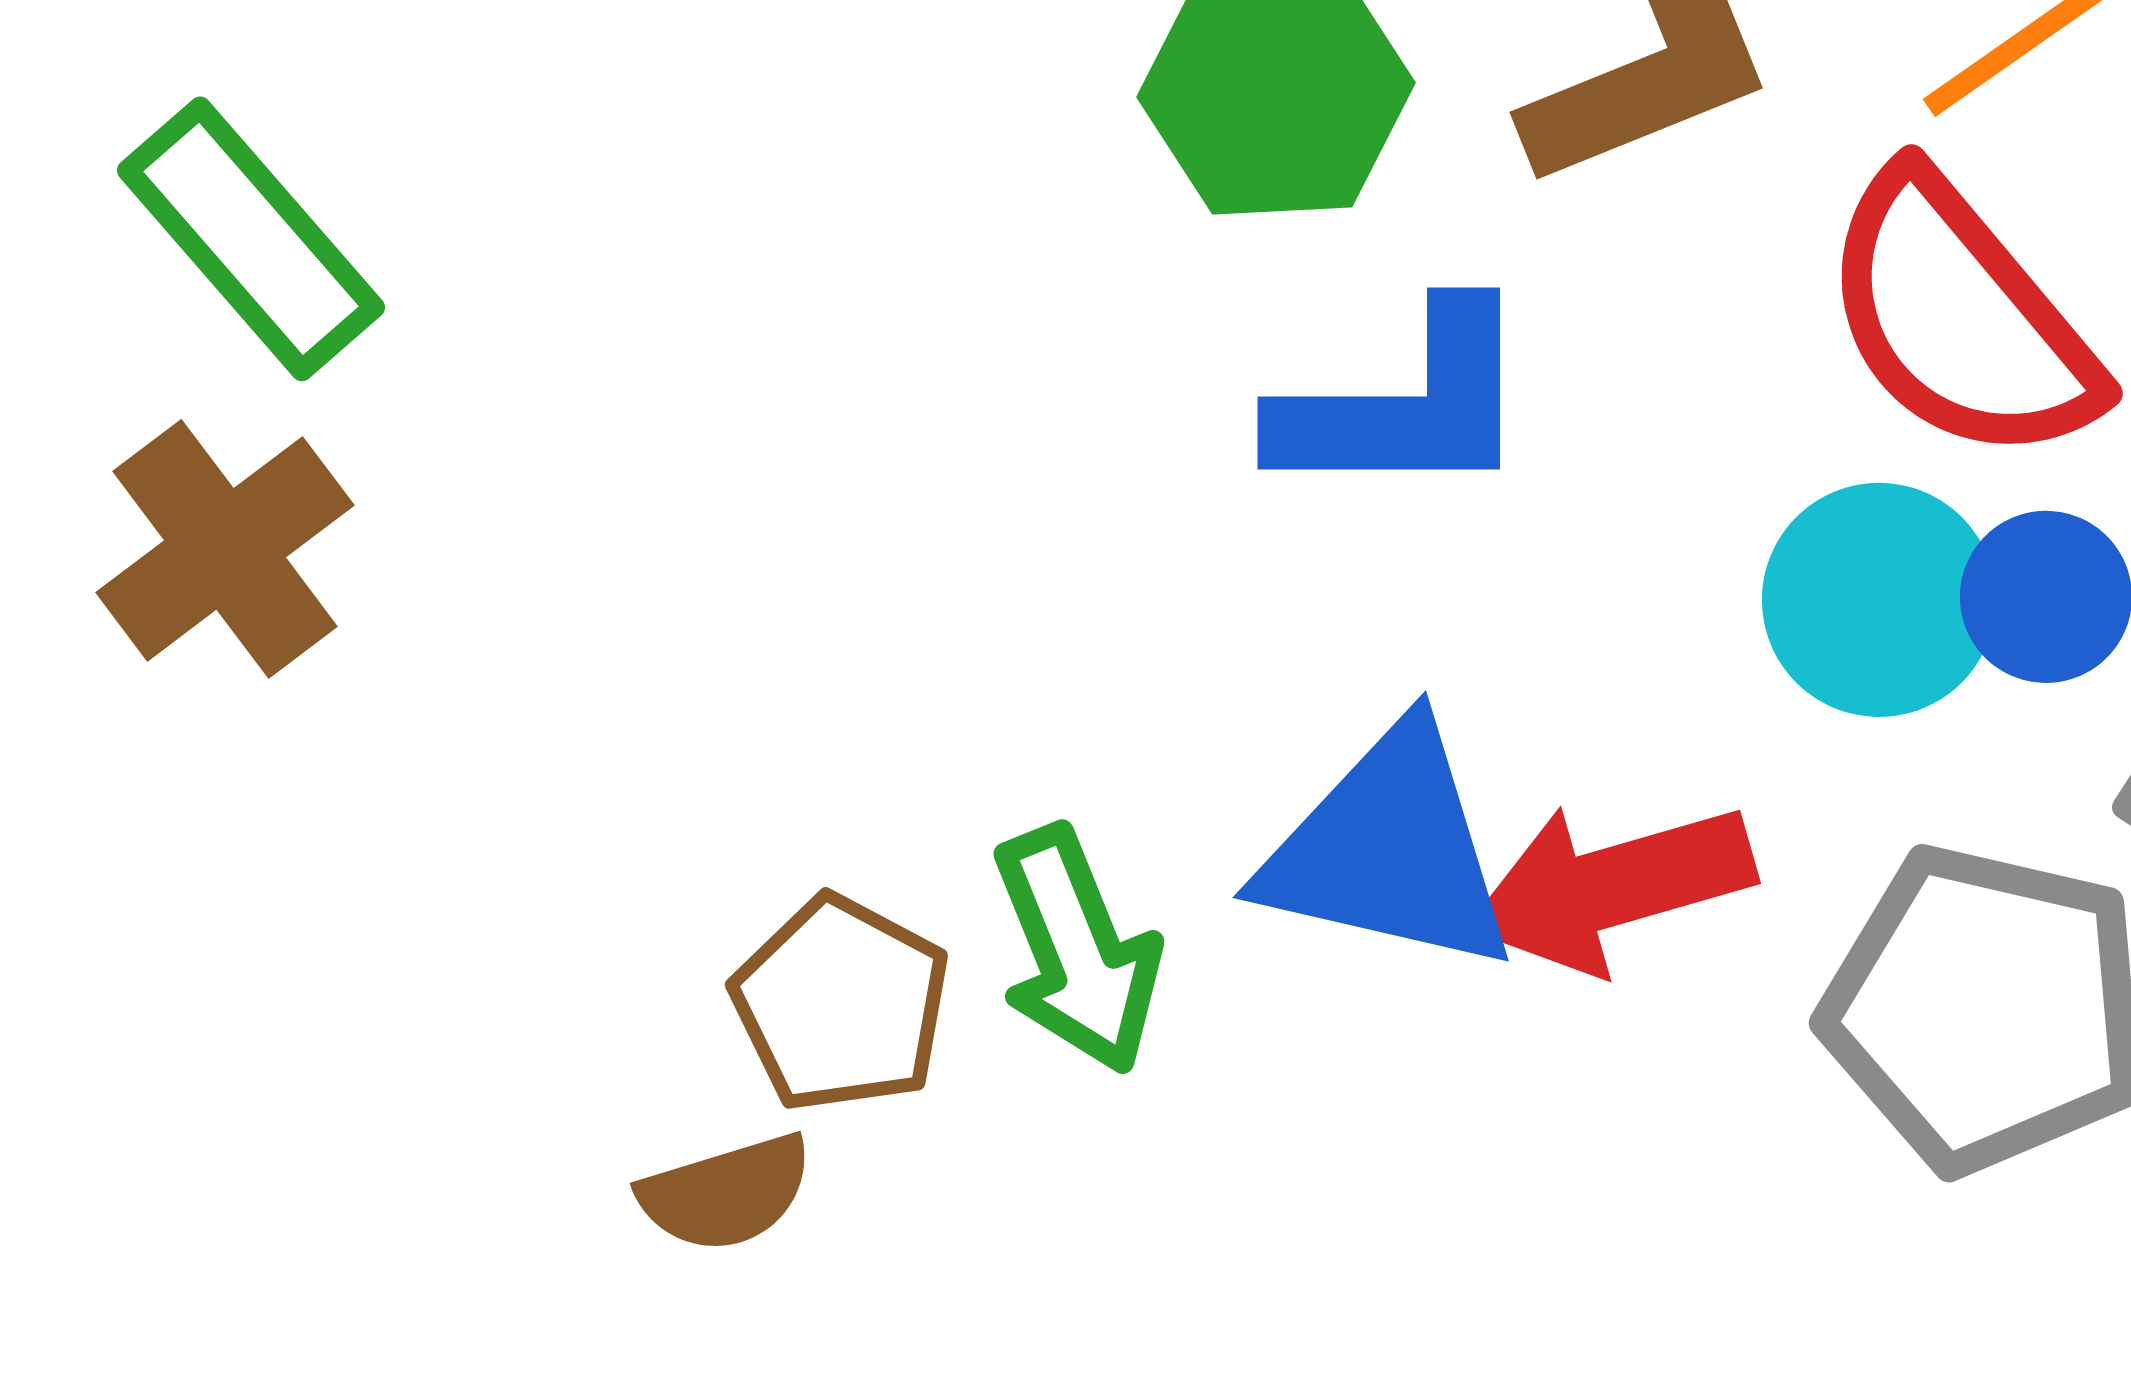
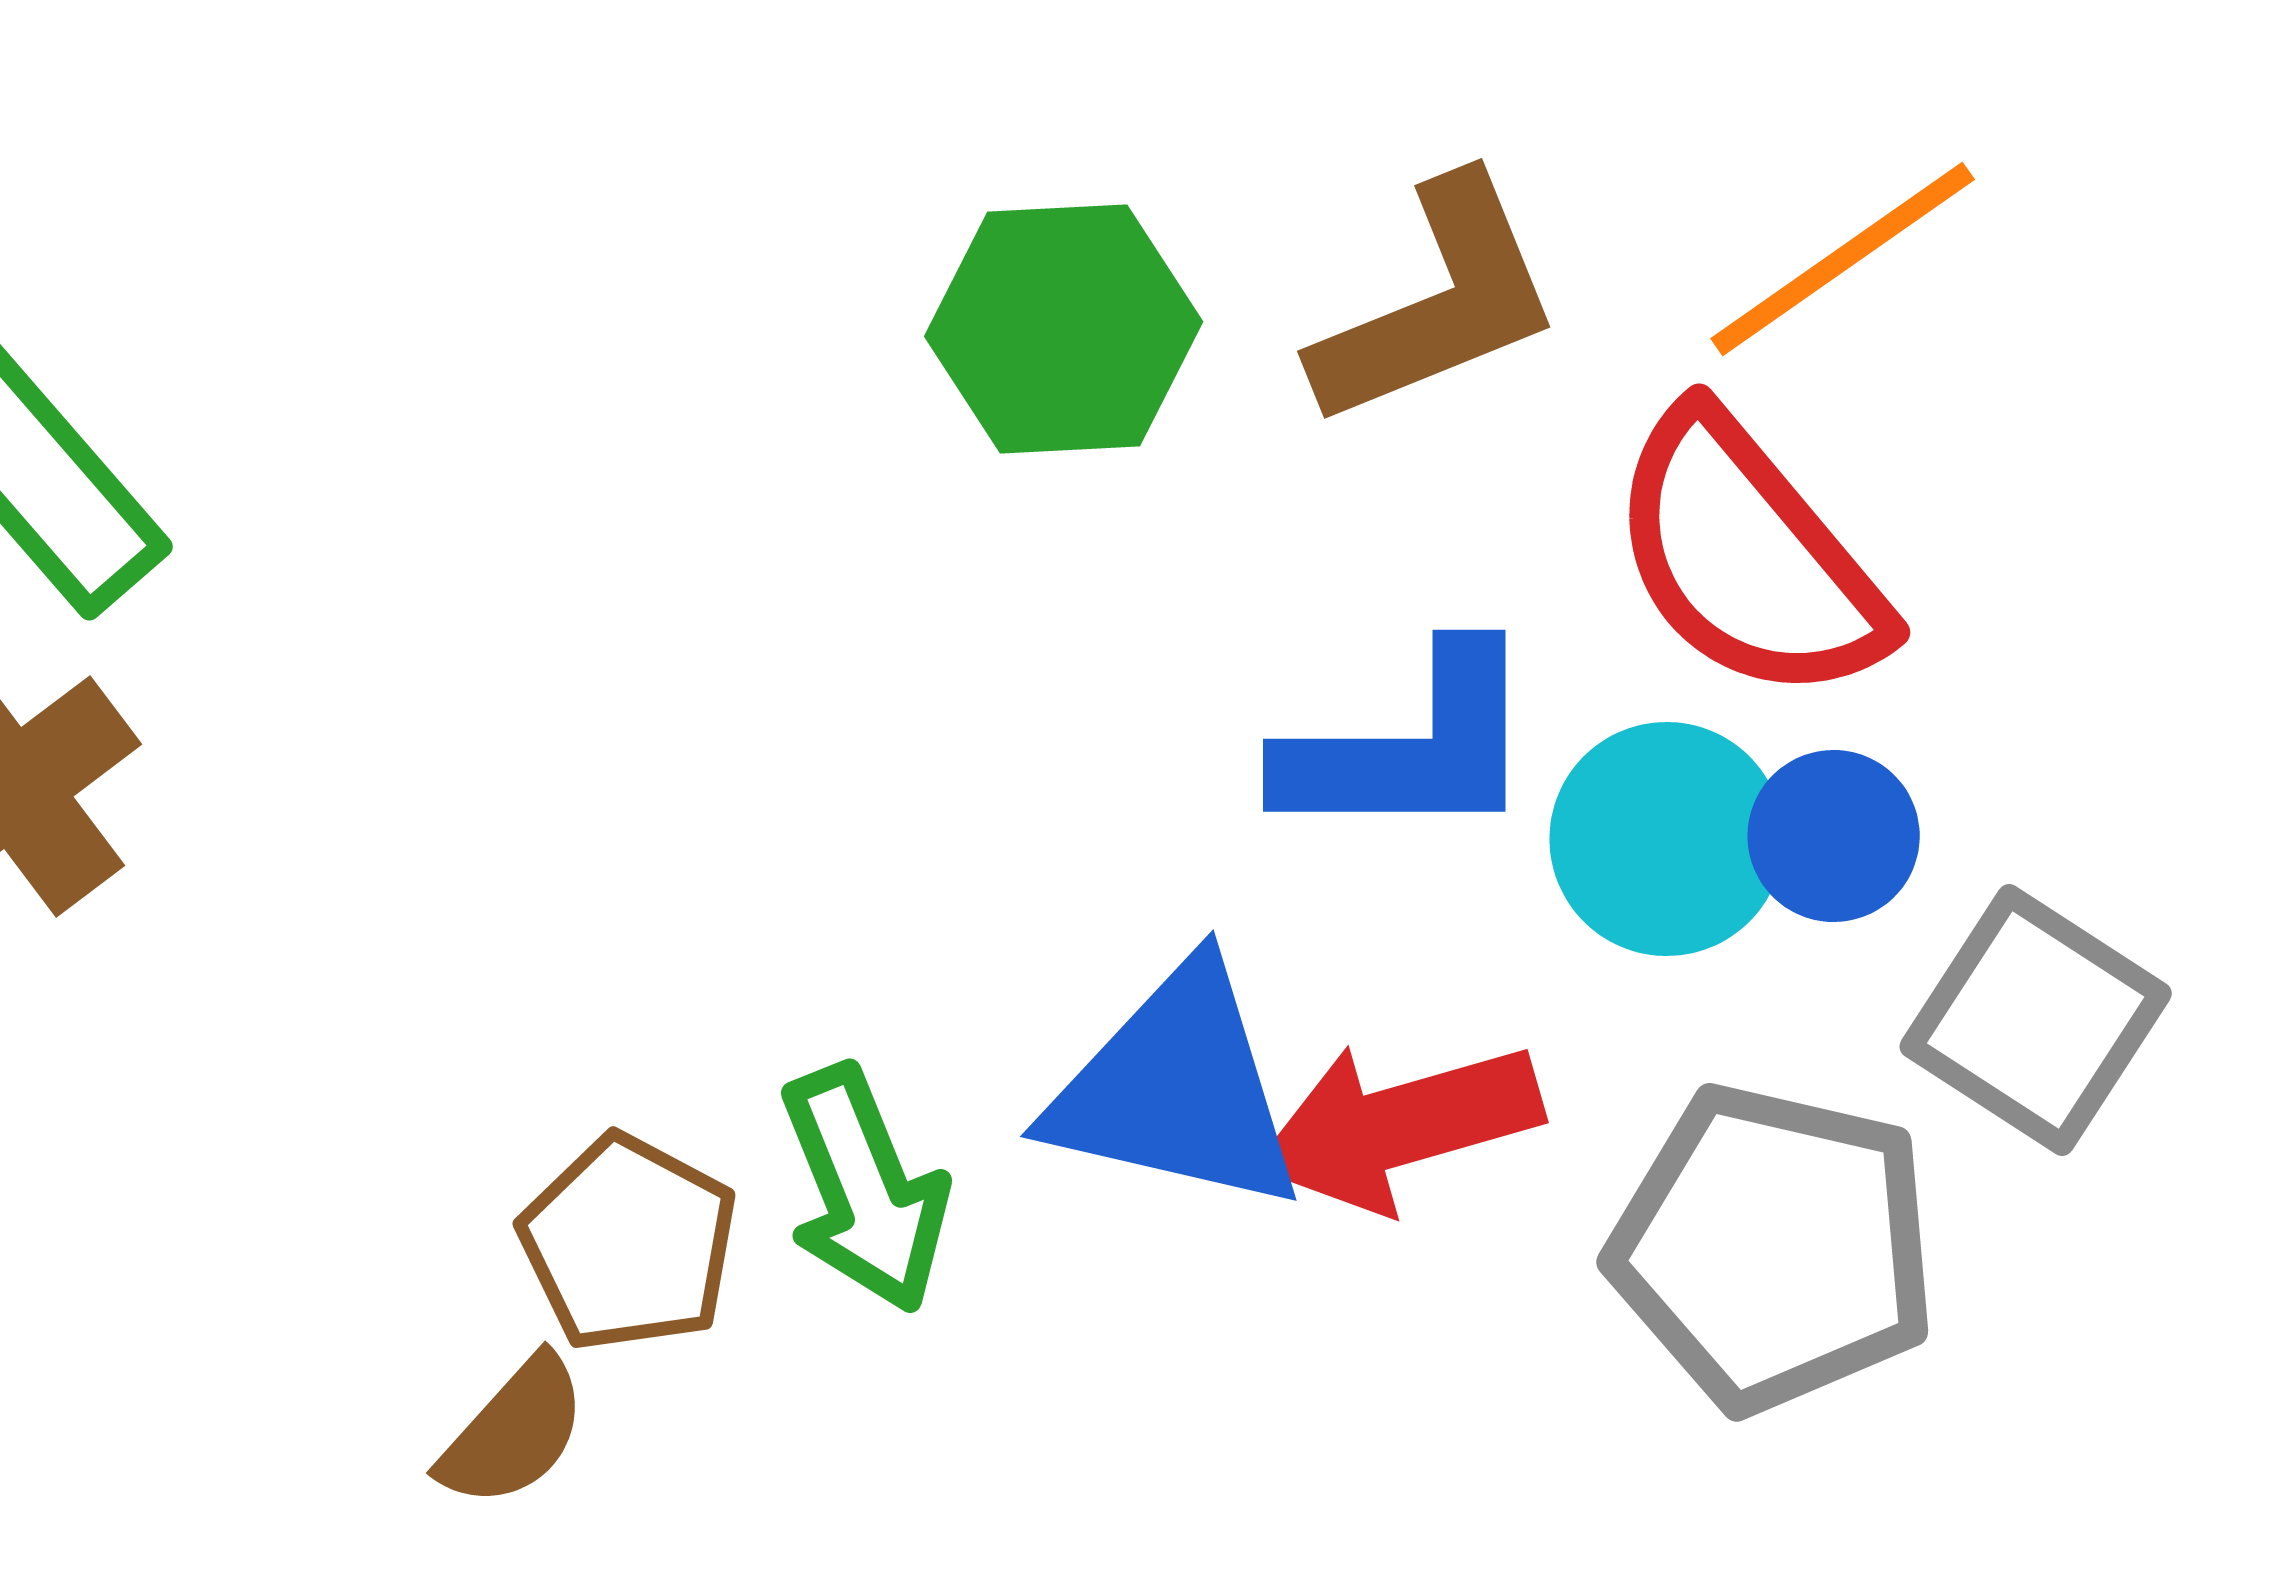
blue L-shape: (1405, 405) -> (1411, 747), moved
brown semicircle: (726, 1193) -> (514, 1432), turned -31

